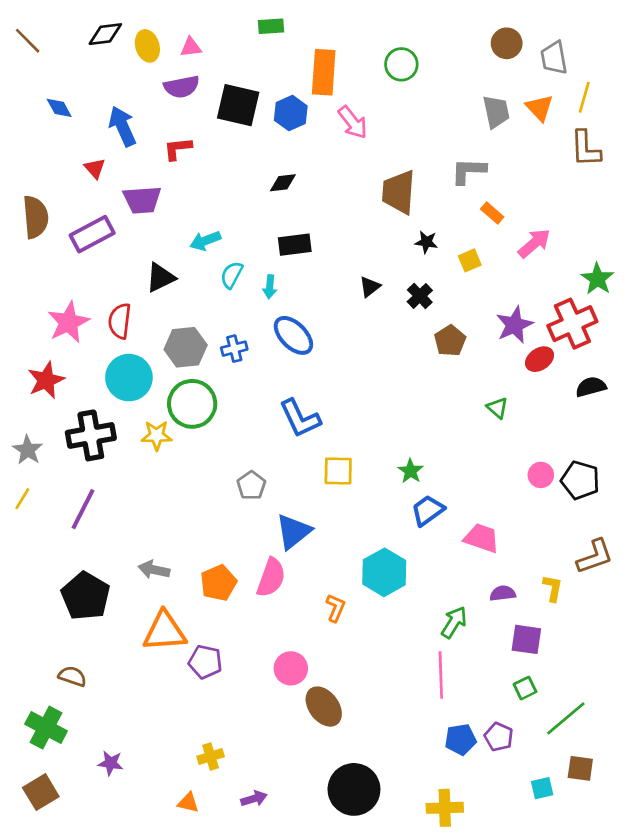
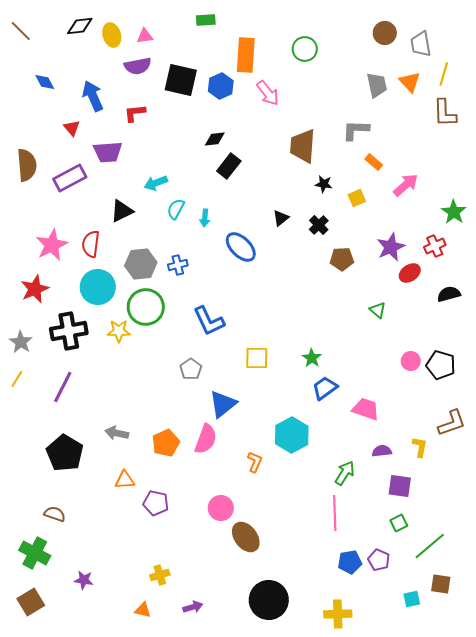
black rectangle: (295, 245) -> (229, 166), moved, turned -45
red cross: (572, 324) -> (435, 246), size x0.6
blue ellipse: (293, 335) -> (241, 247), moved
brown pentagon: (450, 341) -> (342, 259), turned 30
blue L-shape: (300, 418) -> (209, 321), moved
orange triangle: (164, 632) -> (125, 480), size x0.6

